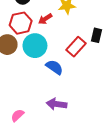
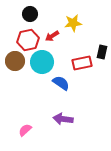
red rectangle: (76, 47) -> (82, 63), turned 36

